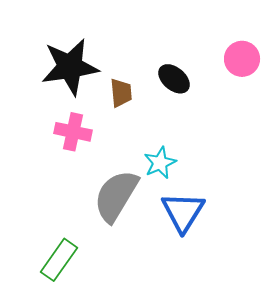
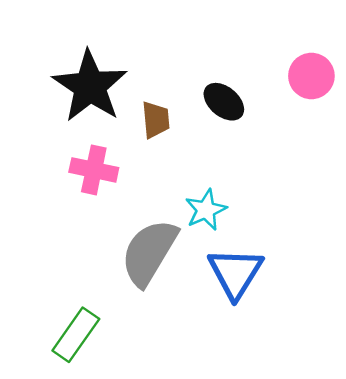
black star: (70, 67) -> (90, 86), turned -30

